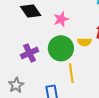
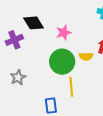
purple cross: (30, 53) -> (14, 40), moved
gray star: (16, 85) -> (18, 77), moved

